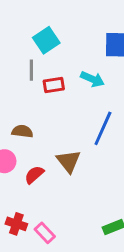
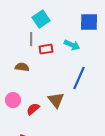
brown semicircle: (22, 131) -> (22, 67), moved

